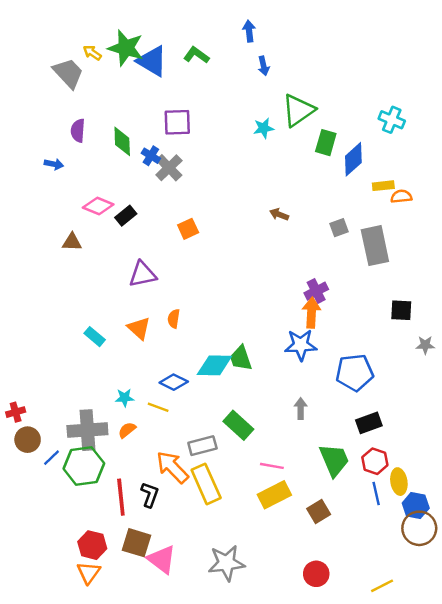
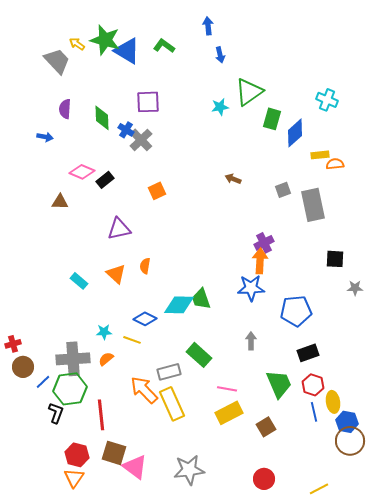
black L-shape: (150, 495) -> (56, 413), moved

